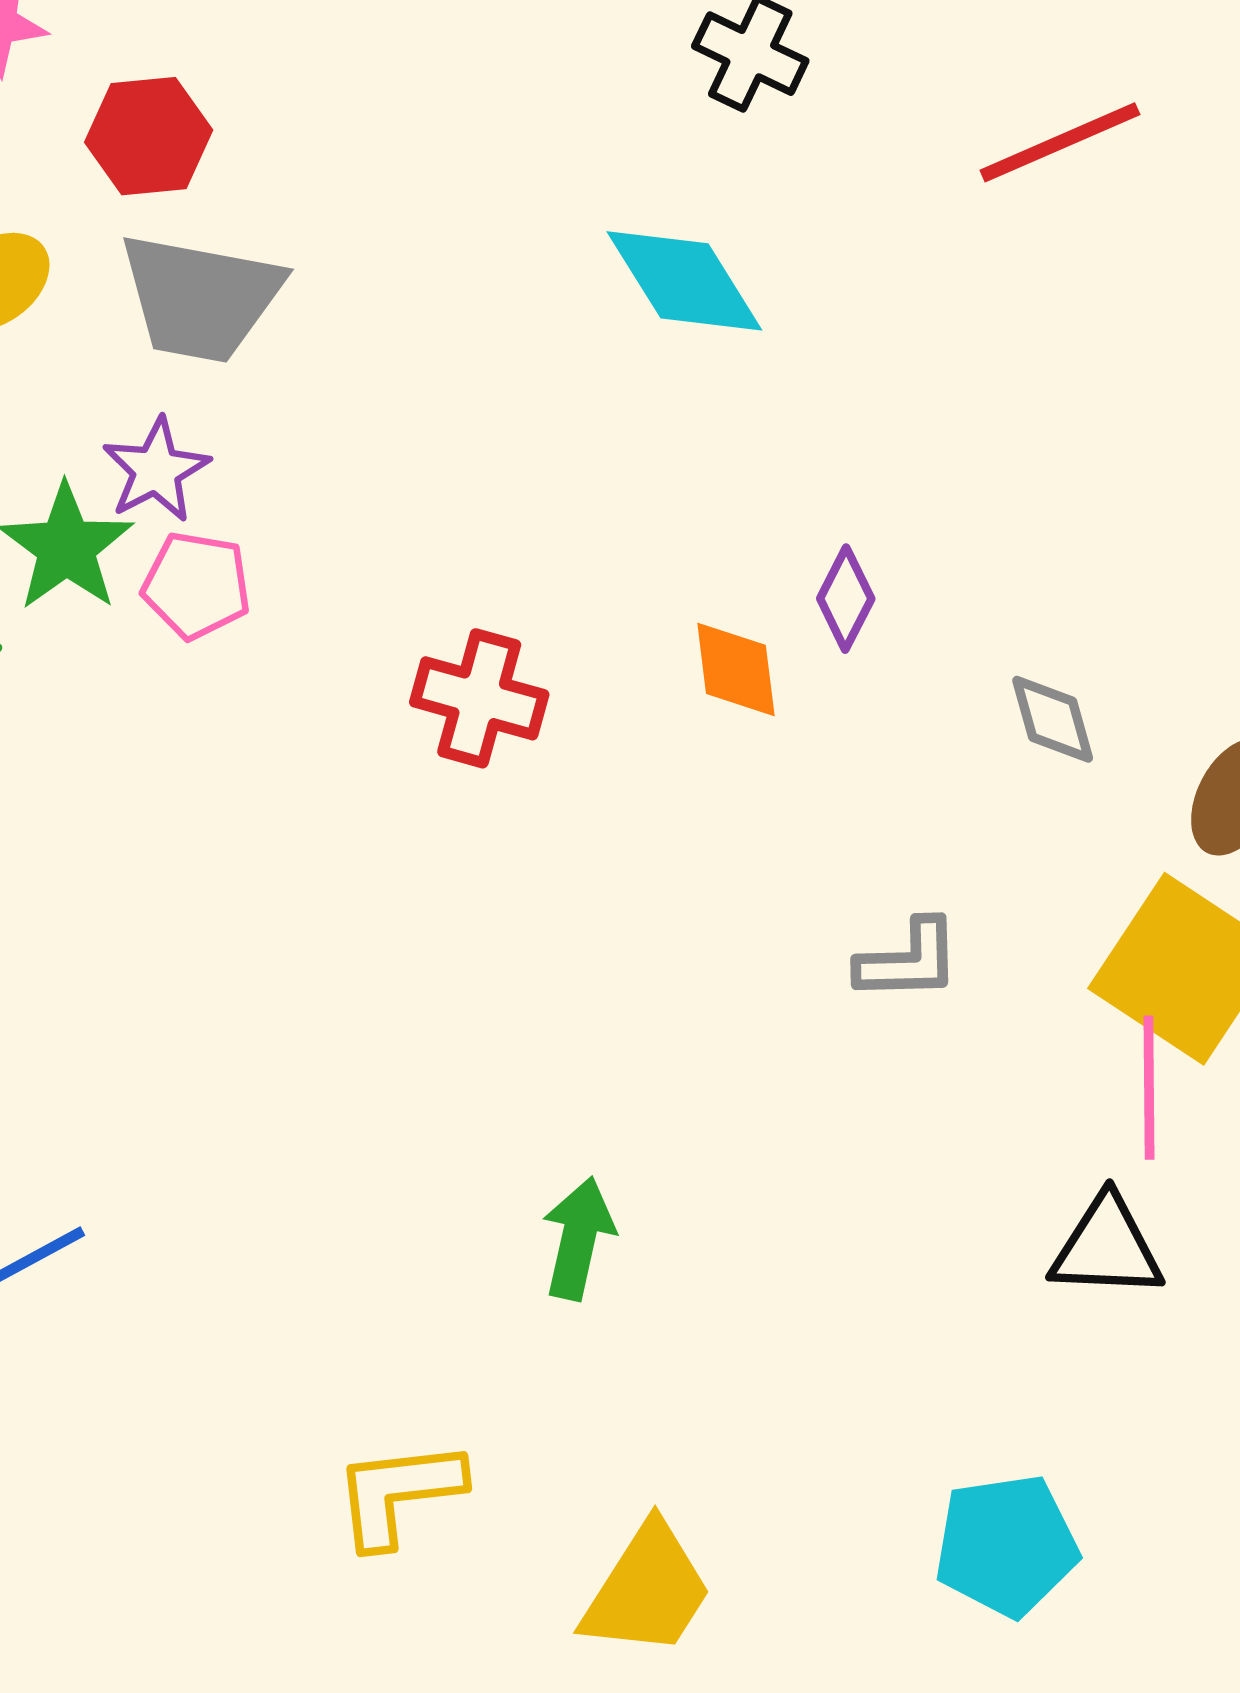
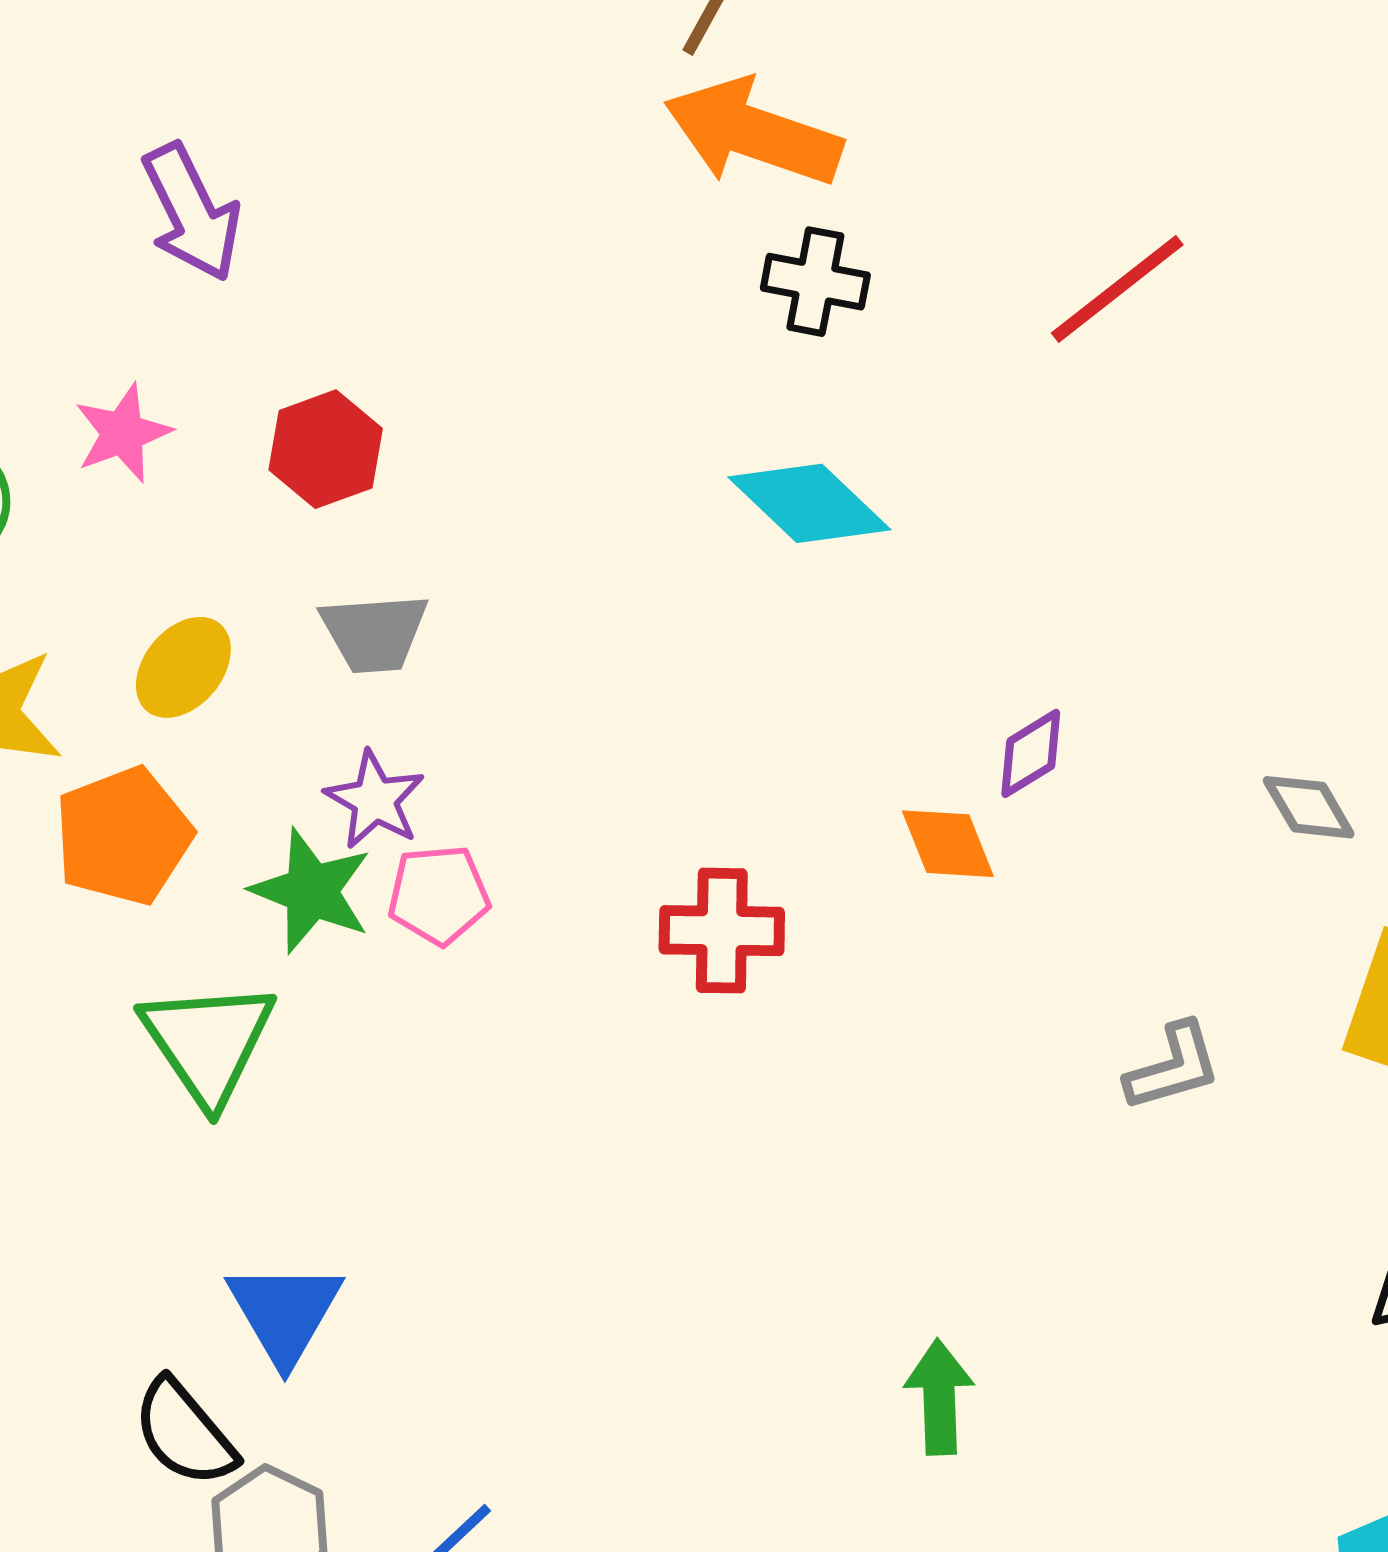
red hexagon: (149, 136) -> (326, 449), moved
gray trapezoid: (201, 298) -> (374, 633), size x0.7
purple diamond: (846, 599) -> (1031, 753), turned 46
gray diamond: (1053, 719) -> (1309, 807), moved

